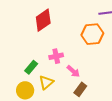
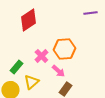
orange hexagon: (92, 34) -> (64, 49), moved
pink cross: (56, 56) -> (41, 56), turned -32

